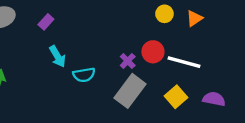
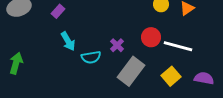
purple cross: (128, 61) -> (117, 45), moved

